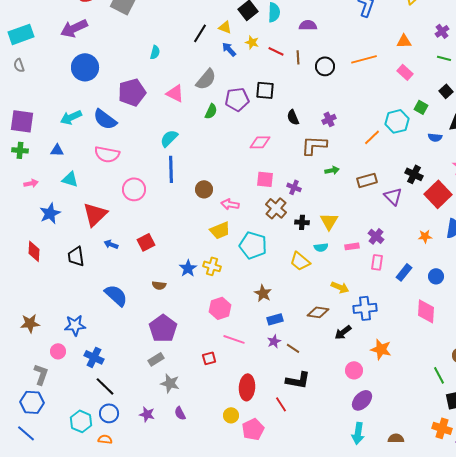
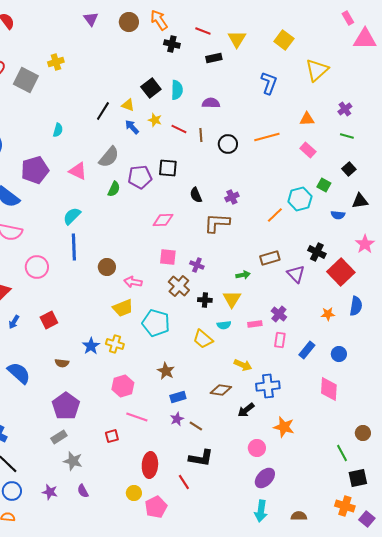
green arrow: (332, 170) -> (243, 275), moved
blue arrow: (111, 244) -> (14, 322), turned -80

